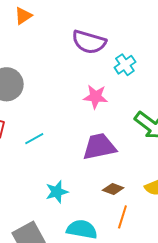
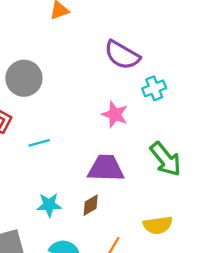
brown diamond: (113, 189) -> (91, 205), moved, turned -65

